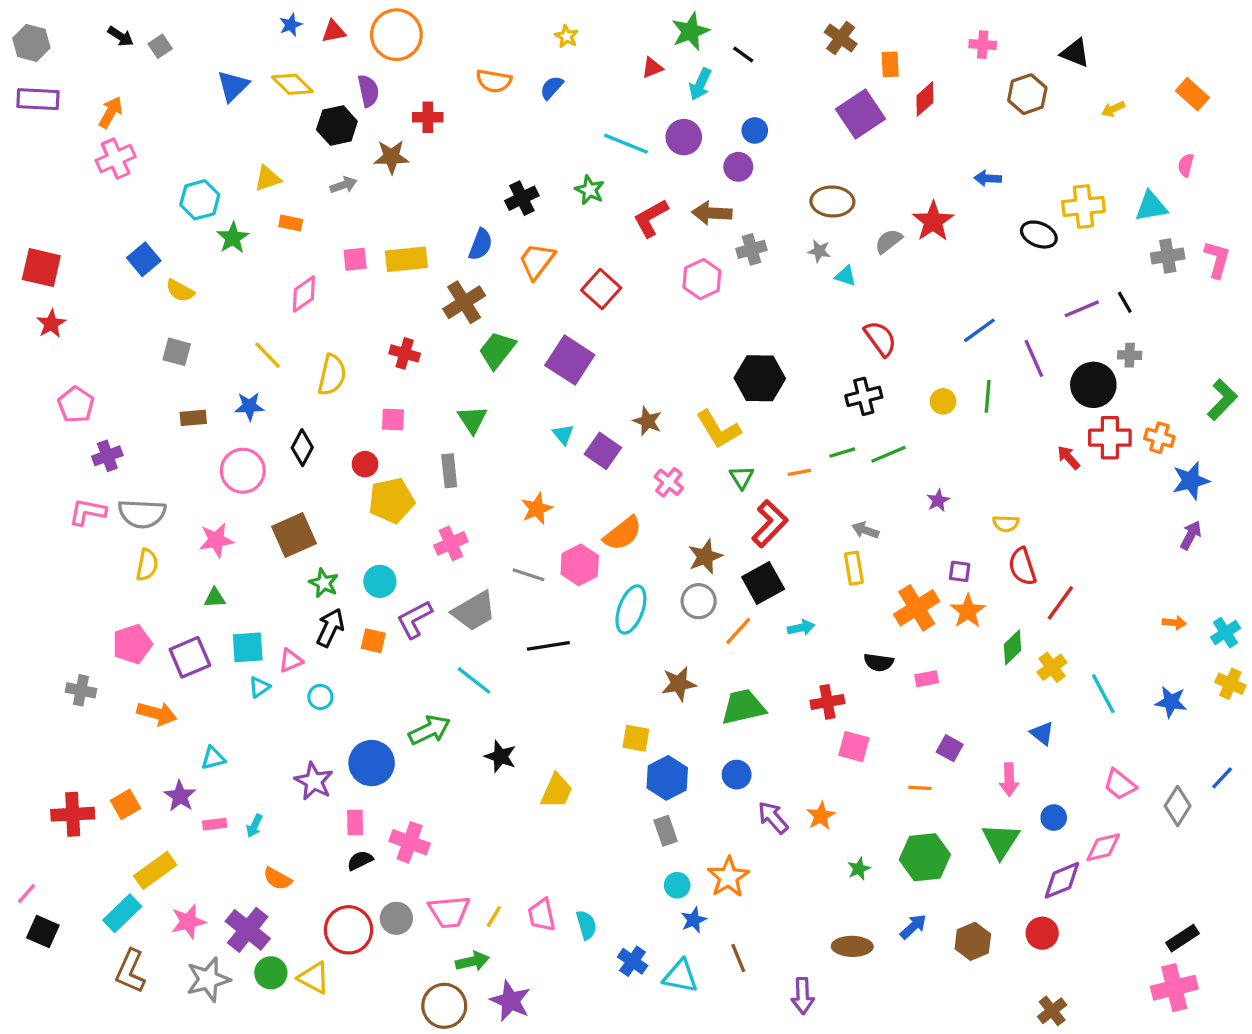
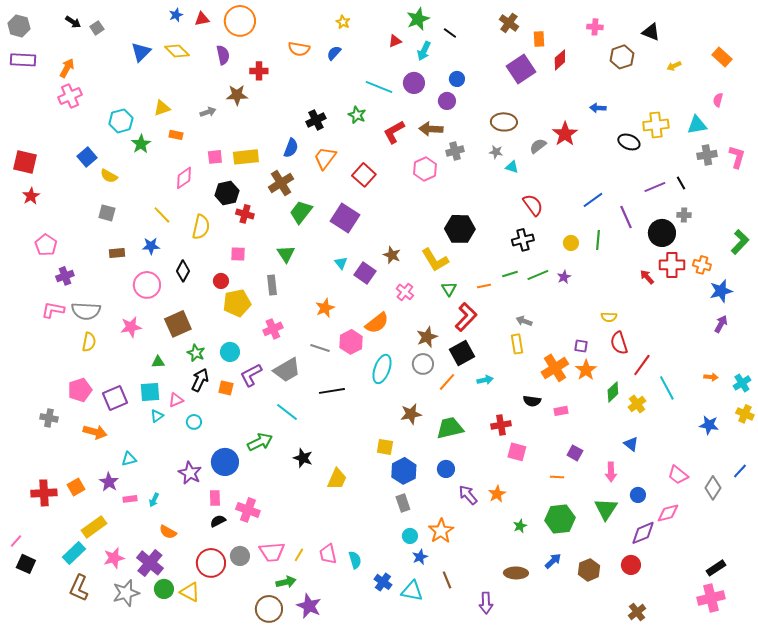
black hexagon: (337, 126) -> (227, 193), moved
purple star: (938, 500) -> (564, 277), moved
green triangle: (215, 598) -> (158, 362), moved
cyan line: (1103, 694) -> (667, 388), moved

